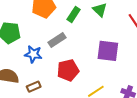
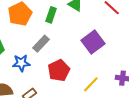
purple square: (108, 51) -> (93, 42), turned -30

